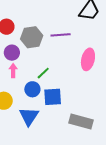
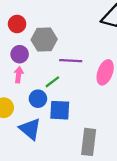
purple line: (61, 35) -> (71, 61), moved
blue triangle: (29, 116) -> (30, 129), turned -30
gray rectangle: (81, 122) -> (89, 142), turned 75

